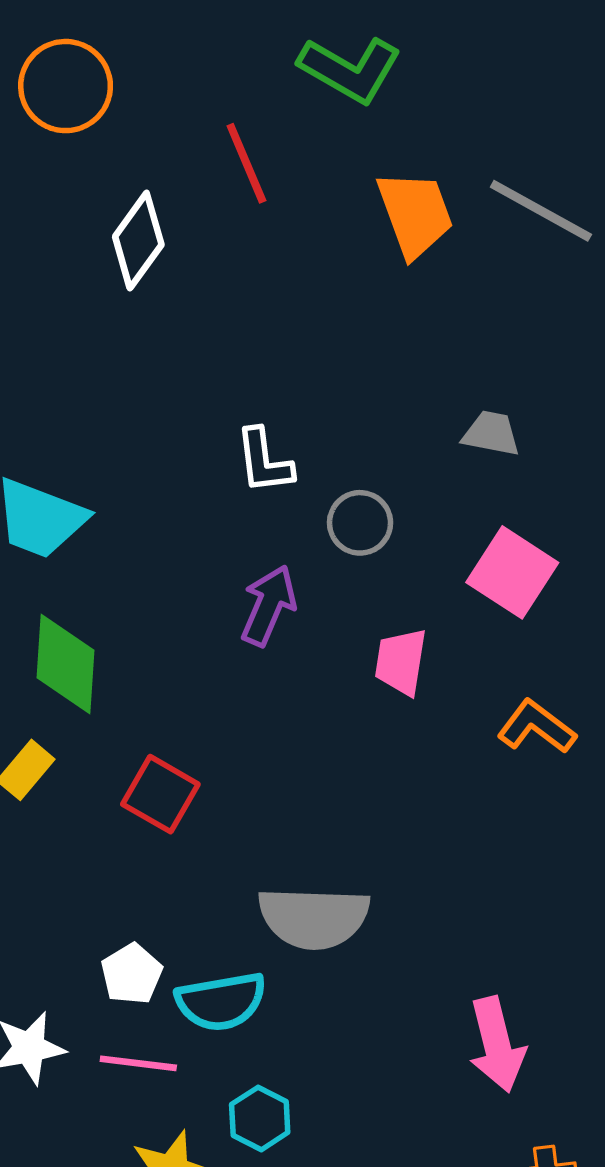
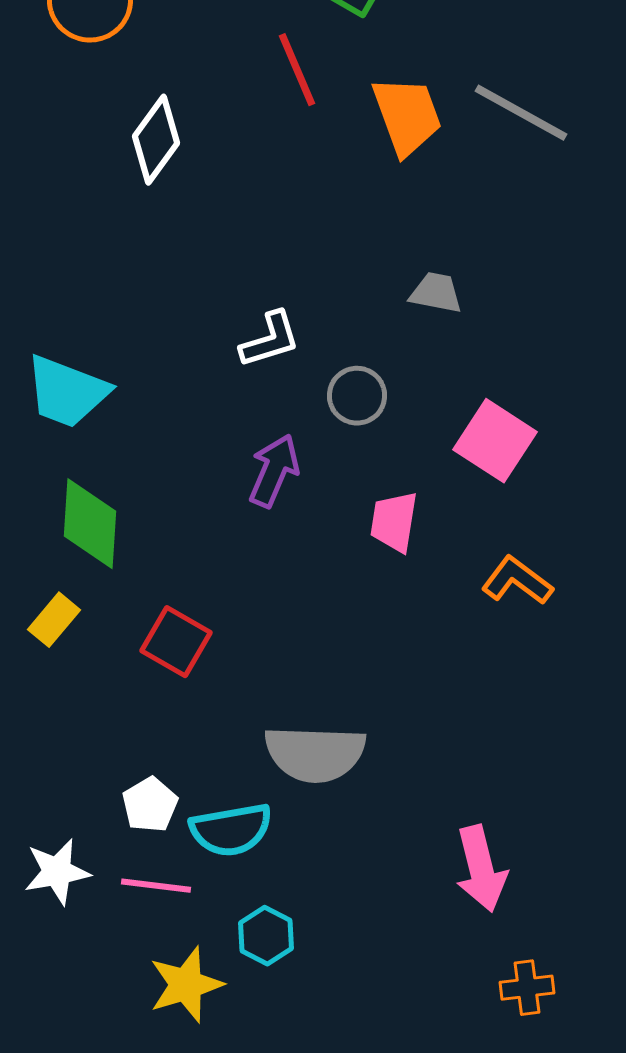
red line: (246, 163) -> (297, 70), moved
gray trapezoid: (491, 433) -> (436, 293), moved
white L-shape: (264, 461) -> (270, 340), turned -100

